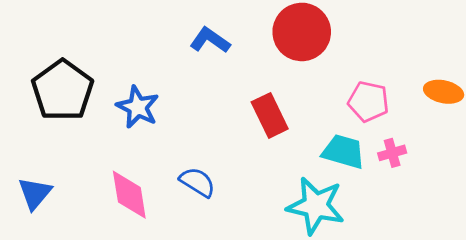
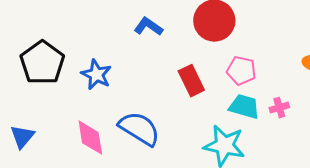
pink pentagon: (368, 101) -> (241, 71), moved
blue semicircle: (197, 182) -> (139, 129), size x1.6

